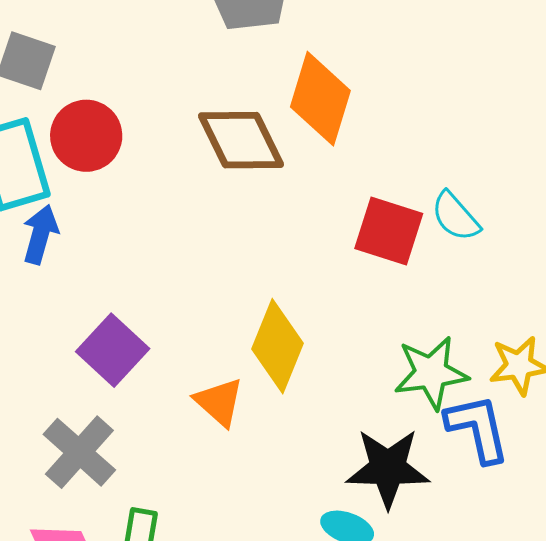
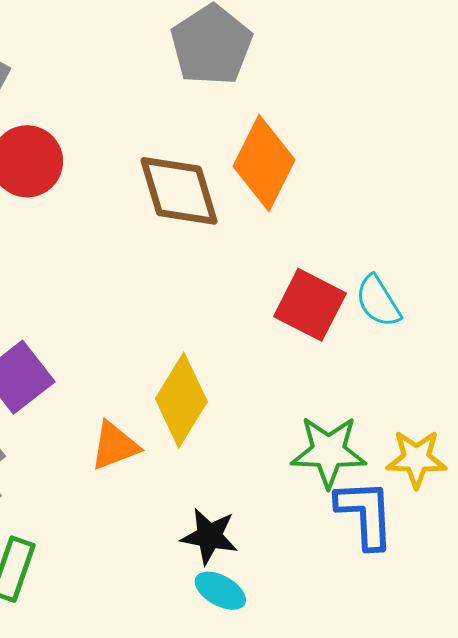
orange triangle: (219, 402) -> (115, 446), turned 48
black star: (388, 468) -> (209, 536), moved, size x0.7

